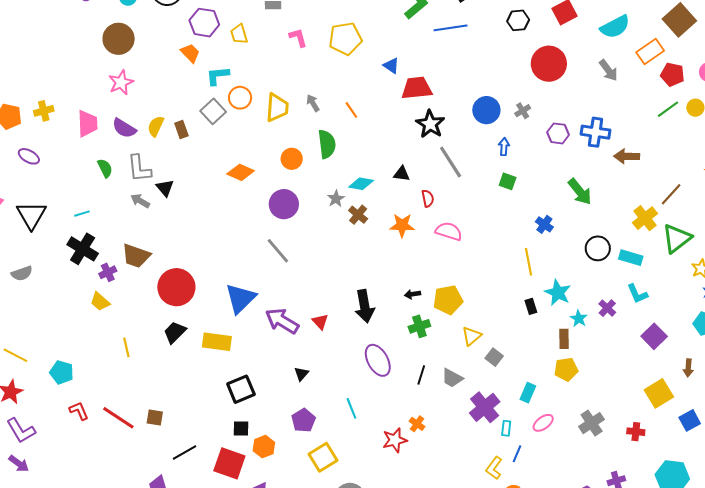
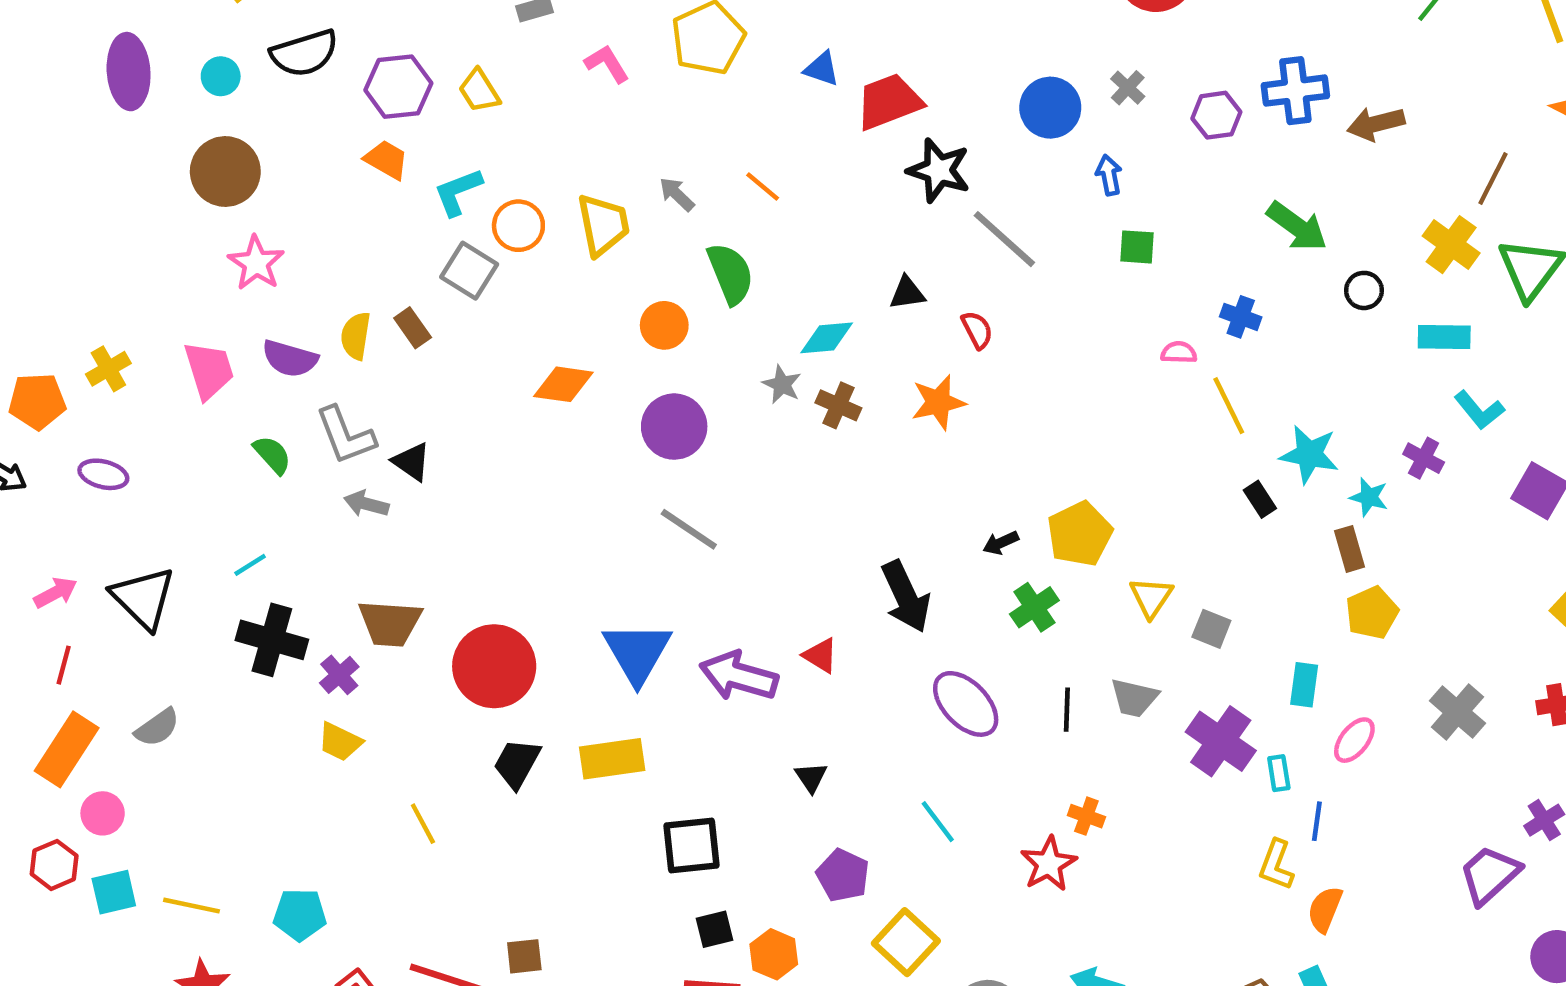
pink semicircle: (449, 231) -> (1179, 352), moved, size x0.6
black circle: (598, 248) -> (1364, 290), moved, size x0.7
black square: (241, 389) -> (691, 846), turned 32

